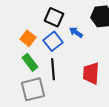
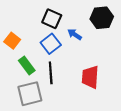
orange square: (28, 38) -> (12, 41), moved

